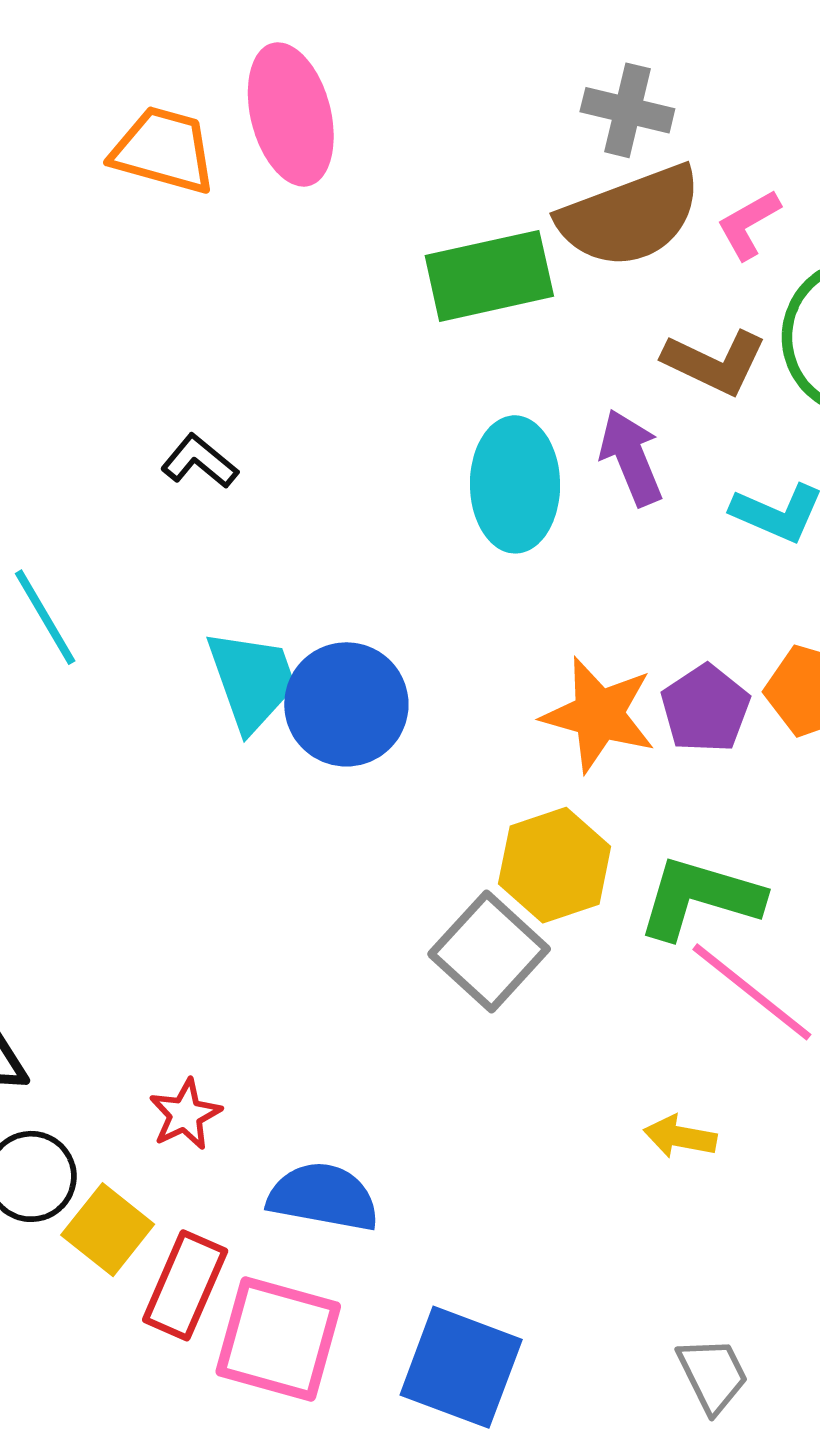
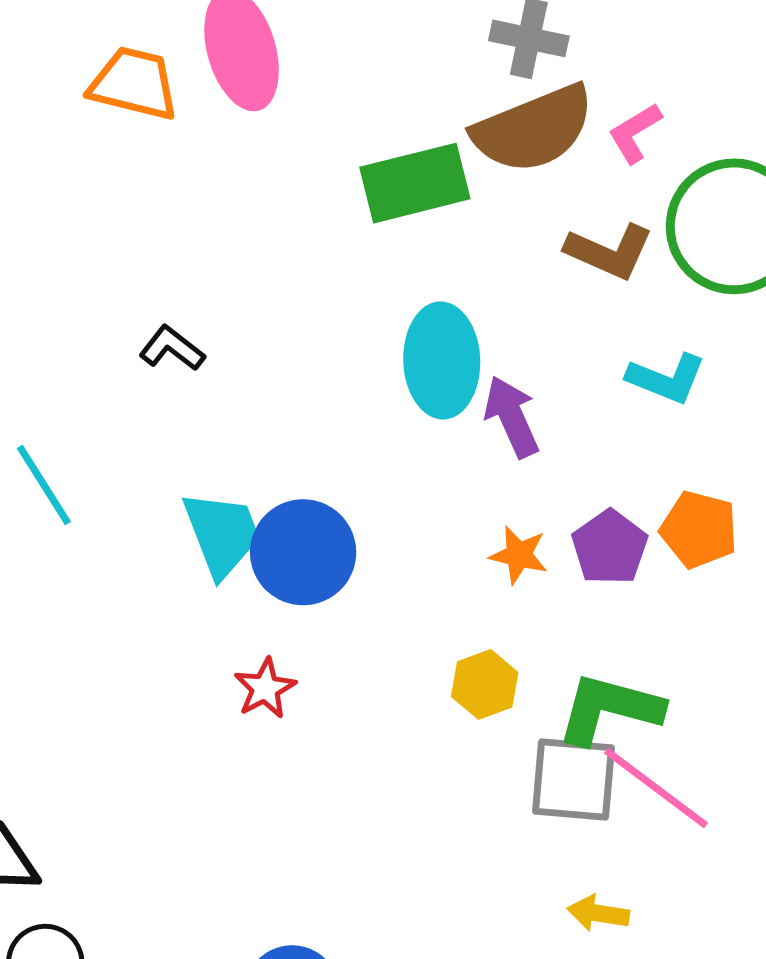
purple arrow: (631, 458) -> (512, 417), moved
orange star: (599, 715) -> (519, 555), size x0.6
yellow hexagon: (555, 865) -> (485, 684), size x0.7
gray square: (489, 952) -> (573, 780), moved, turned -36
red star: (185, 1114) -> (265, 688), moved

